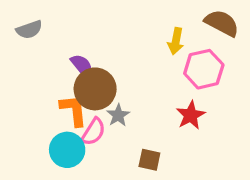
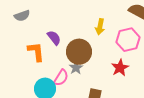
yellow arrow: (176, 41) -> (100, 27), moved
brown circle: (95, 89) -> (79, 52), moved
orange L-shape: (74, 110) -> (36, 52), moved

